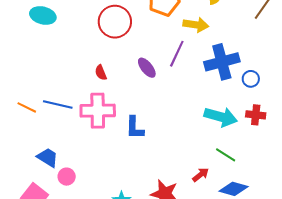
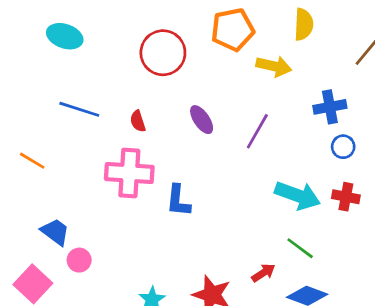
purple line: (177, 54) -> (257, 131), moved
blue cross: (222, 62) -> (330, 107), moved, size x0.7
blue line: (58, 105) -> (79, 109), moved

